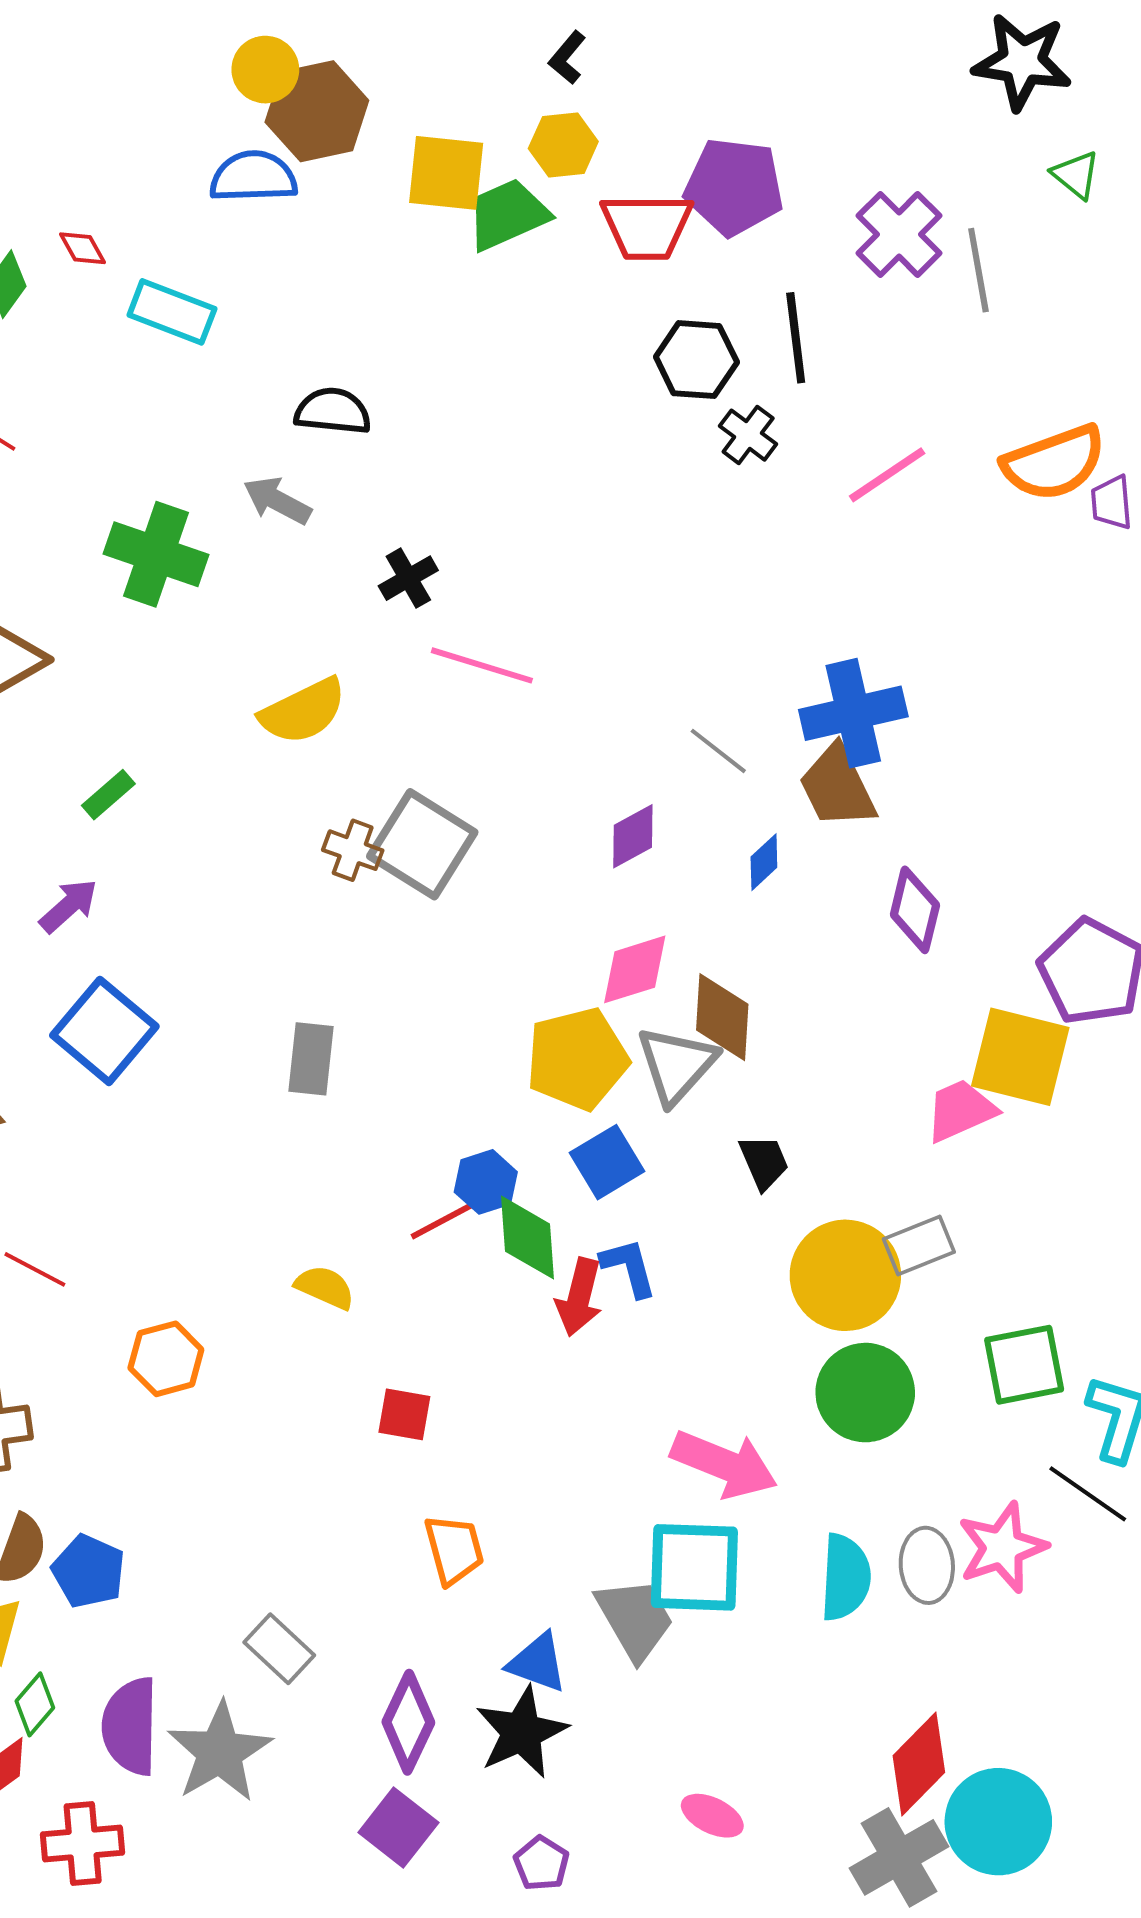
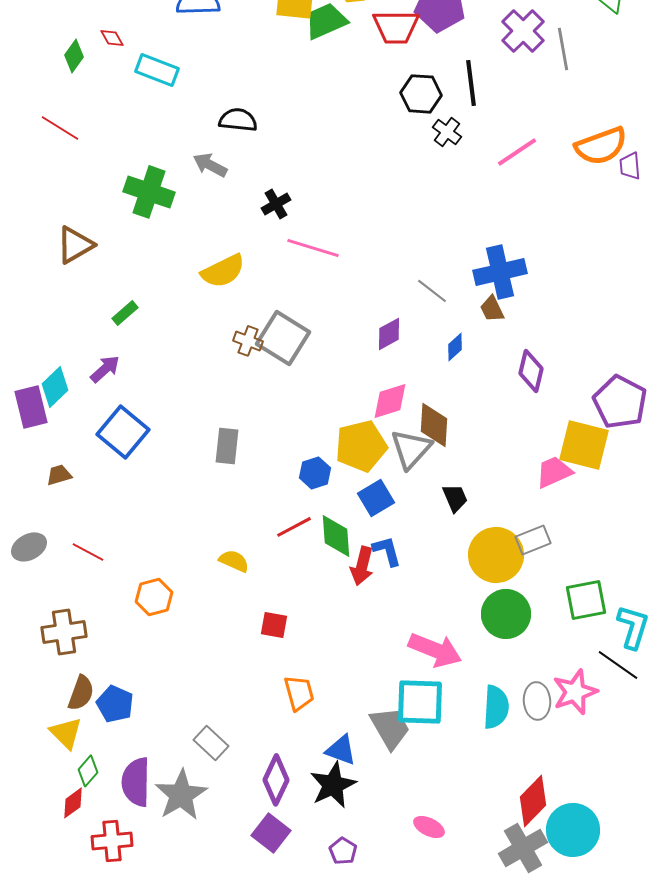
brown trapezoid: (837, 787) -> (492, 309), size x0.6
blue hexagon: (486, 1182) -> (315, 473), moved

